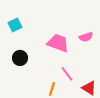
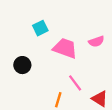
cyan square: (15, 25) -> (40, 28), moved

